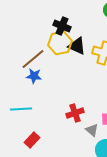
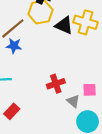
black triangle: (77, 46) -> (64, 25), moved

